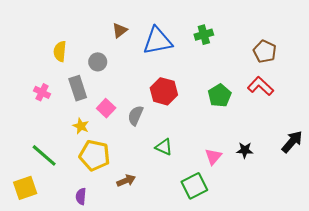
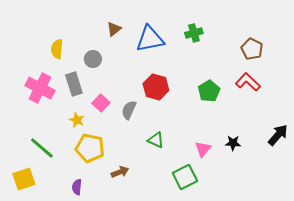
pink cross: (42, 92) -> (40, 88), size x1.8

